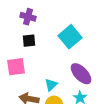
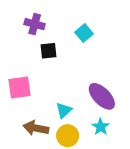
cyan square: (70, 37) -> (84, 33), moved, size x0.6
black square: (29, 41) -> (49, 51), moved

